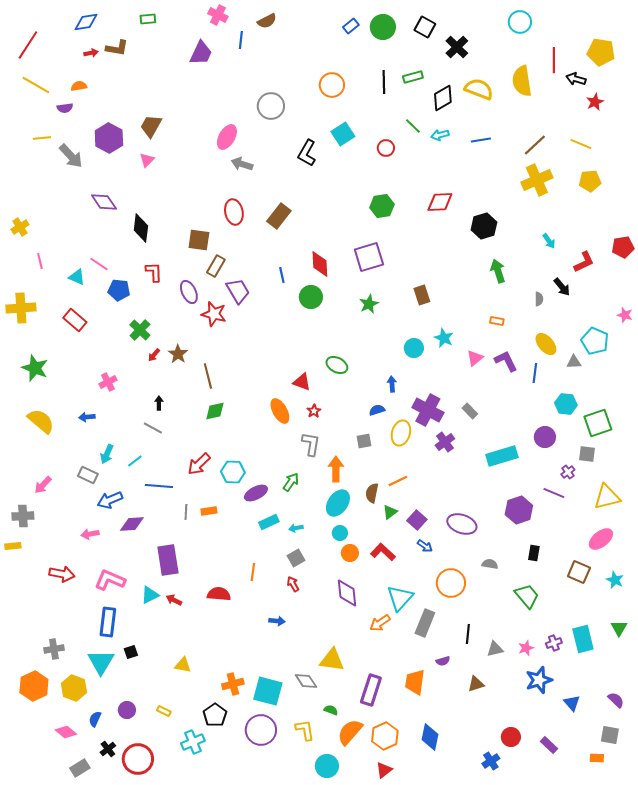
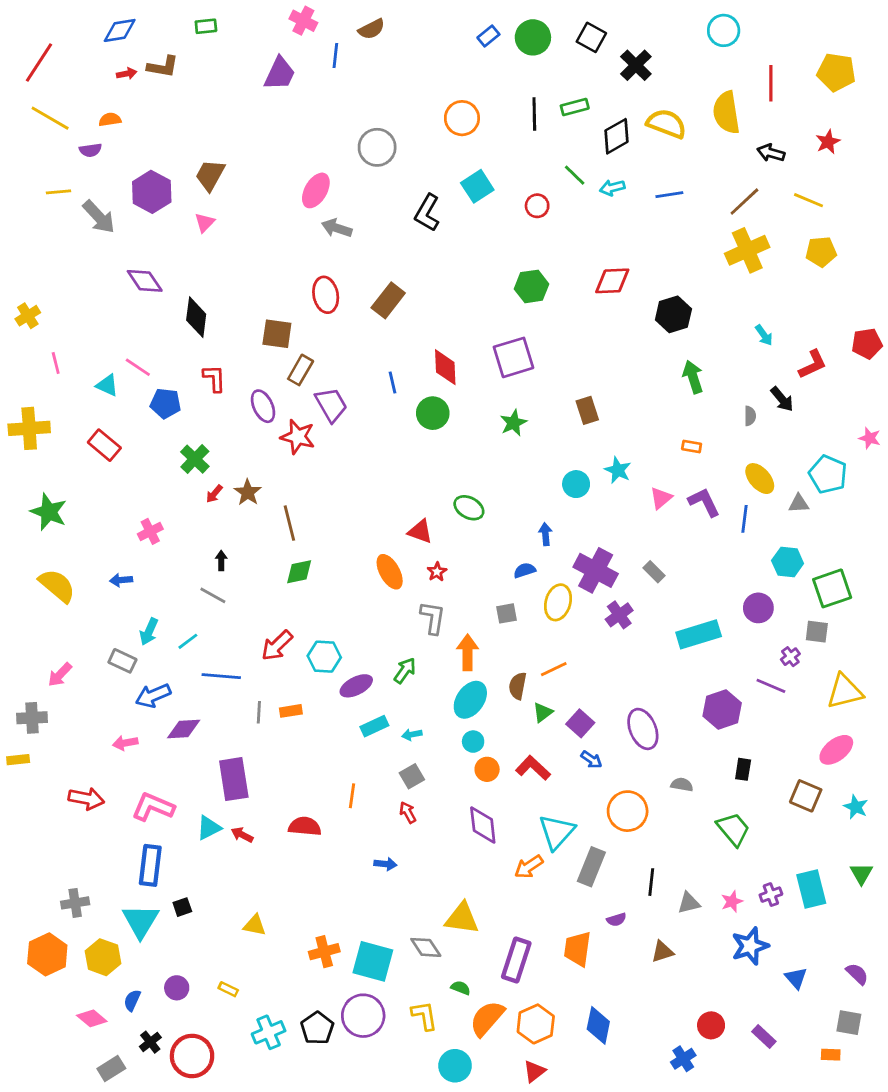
black arrow: (576, 79) -> (771, 153), moved
purple ellipse: (462, 524) -> (643, 729), turned 48
black pentagon: (215, 715) -> (317, 1028), moved

